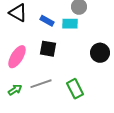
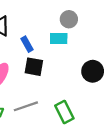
blue rectangle: (47, 21) -> (27, 44), moved, turned 32

